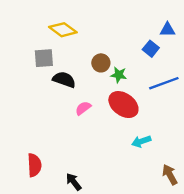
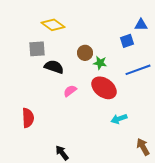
blue square: (151, 49) -> (127, 41), turned 32
red semicircle: (34, 165) -> (28, 118), moved

